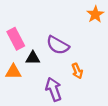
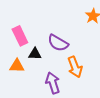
orange arrow: (77, 71) -> (75, 67), size x1.5

